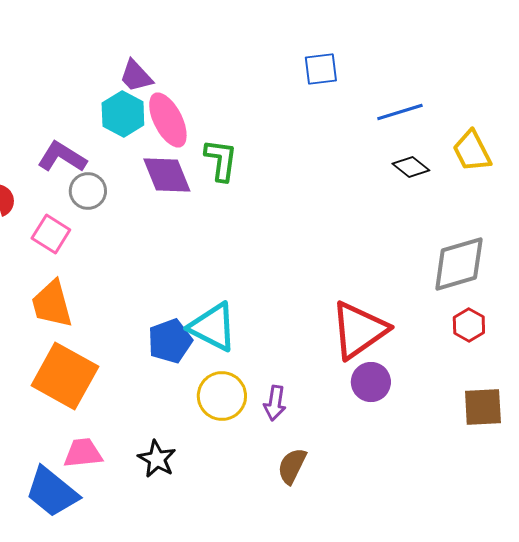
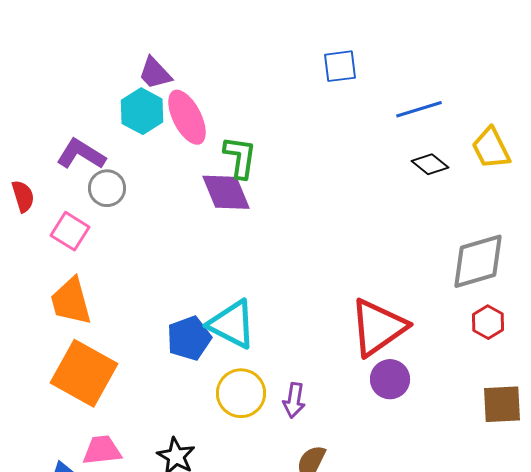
purple diamond: (167, 175) -> (226, 192), moved

